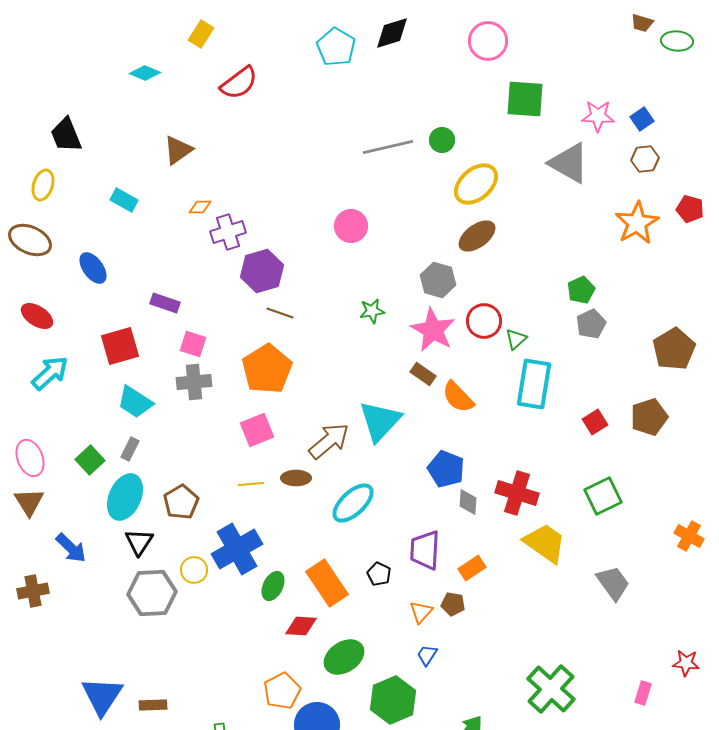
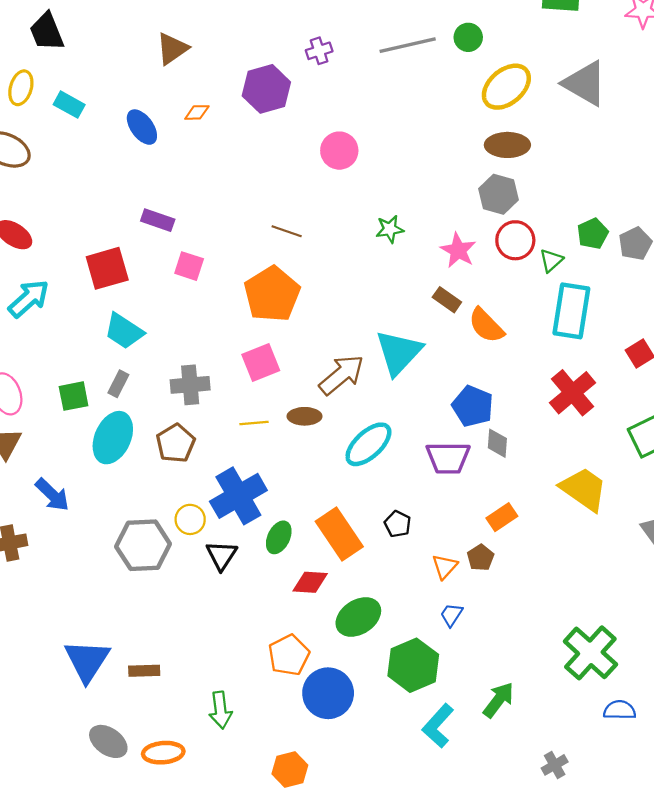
gray triangle: (569, 163) -> (585, 83), moved
cyan rectangle: (124, 200) -> (69, 105), moved
pink circle: (351, 226) -> (339, 151), moved
purple cross: (228, 232) -> (319, 51), moved, size x0.7
brown ellipse: (477, 236) -> (507, 145), turned 36
blue ellipse: (93, 268) -> (142, 127), moved
purple hexagon: (262, 271) -> (266, 89), moved
gray hexagon: (438, 280) -> (498, 194), moved
green pentagon: (581, 290) -> (593, 234), moved
pink star: (433, 330) -> (458, 250), size x0.7
gray cross: (194, 382) -> (190, 385), moved
green square: (90, 460) -> (74, 396), turned 32
red cross: (517, 493) -> (572, 393), moved, turned 33
black triangle: (139, 542) -> (222, 555), moved
purple trapezoid: (425, 550) -> (448, 458), moved, turned -93
brown pentagon: (453, 604) -> (481, 558), turned 30

